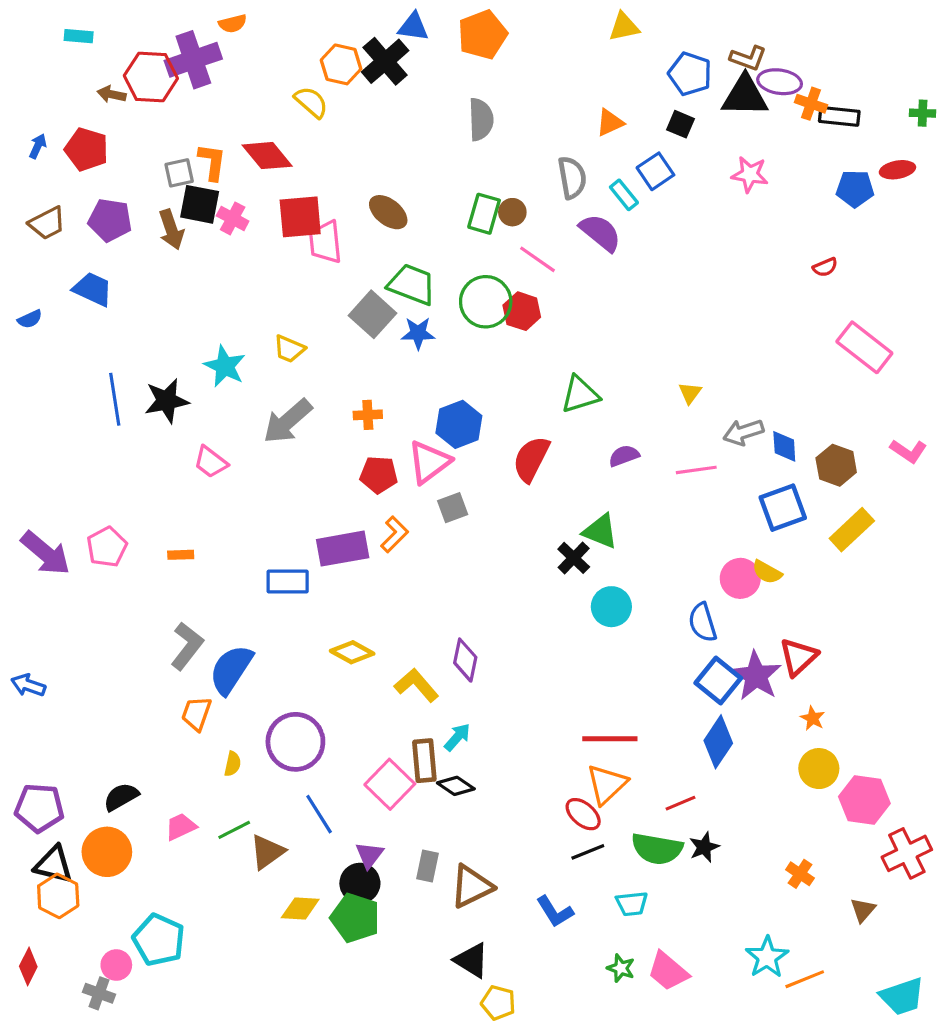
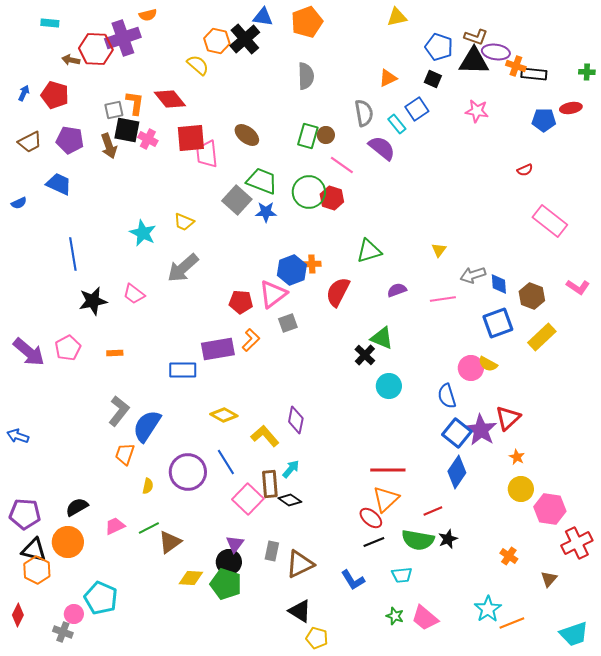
black star: (167, 401) -> (93, 301), moved
orange cross: (368, 415) -> (312, 264), moved
blue line: (319, 814) -> (226, 462), moved

